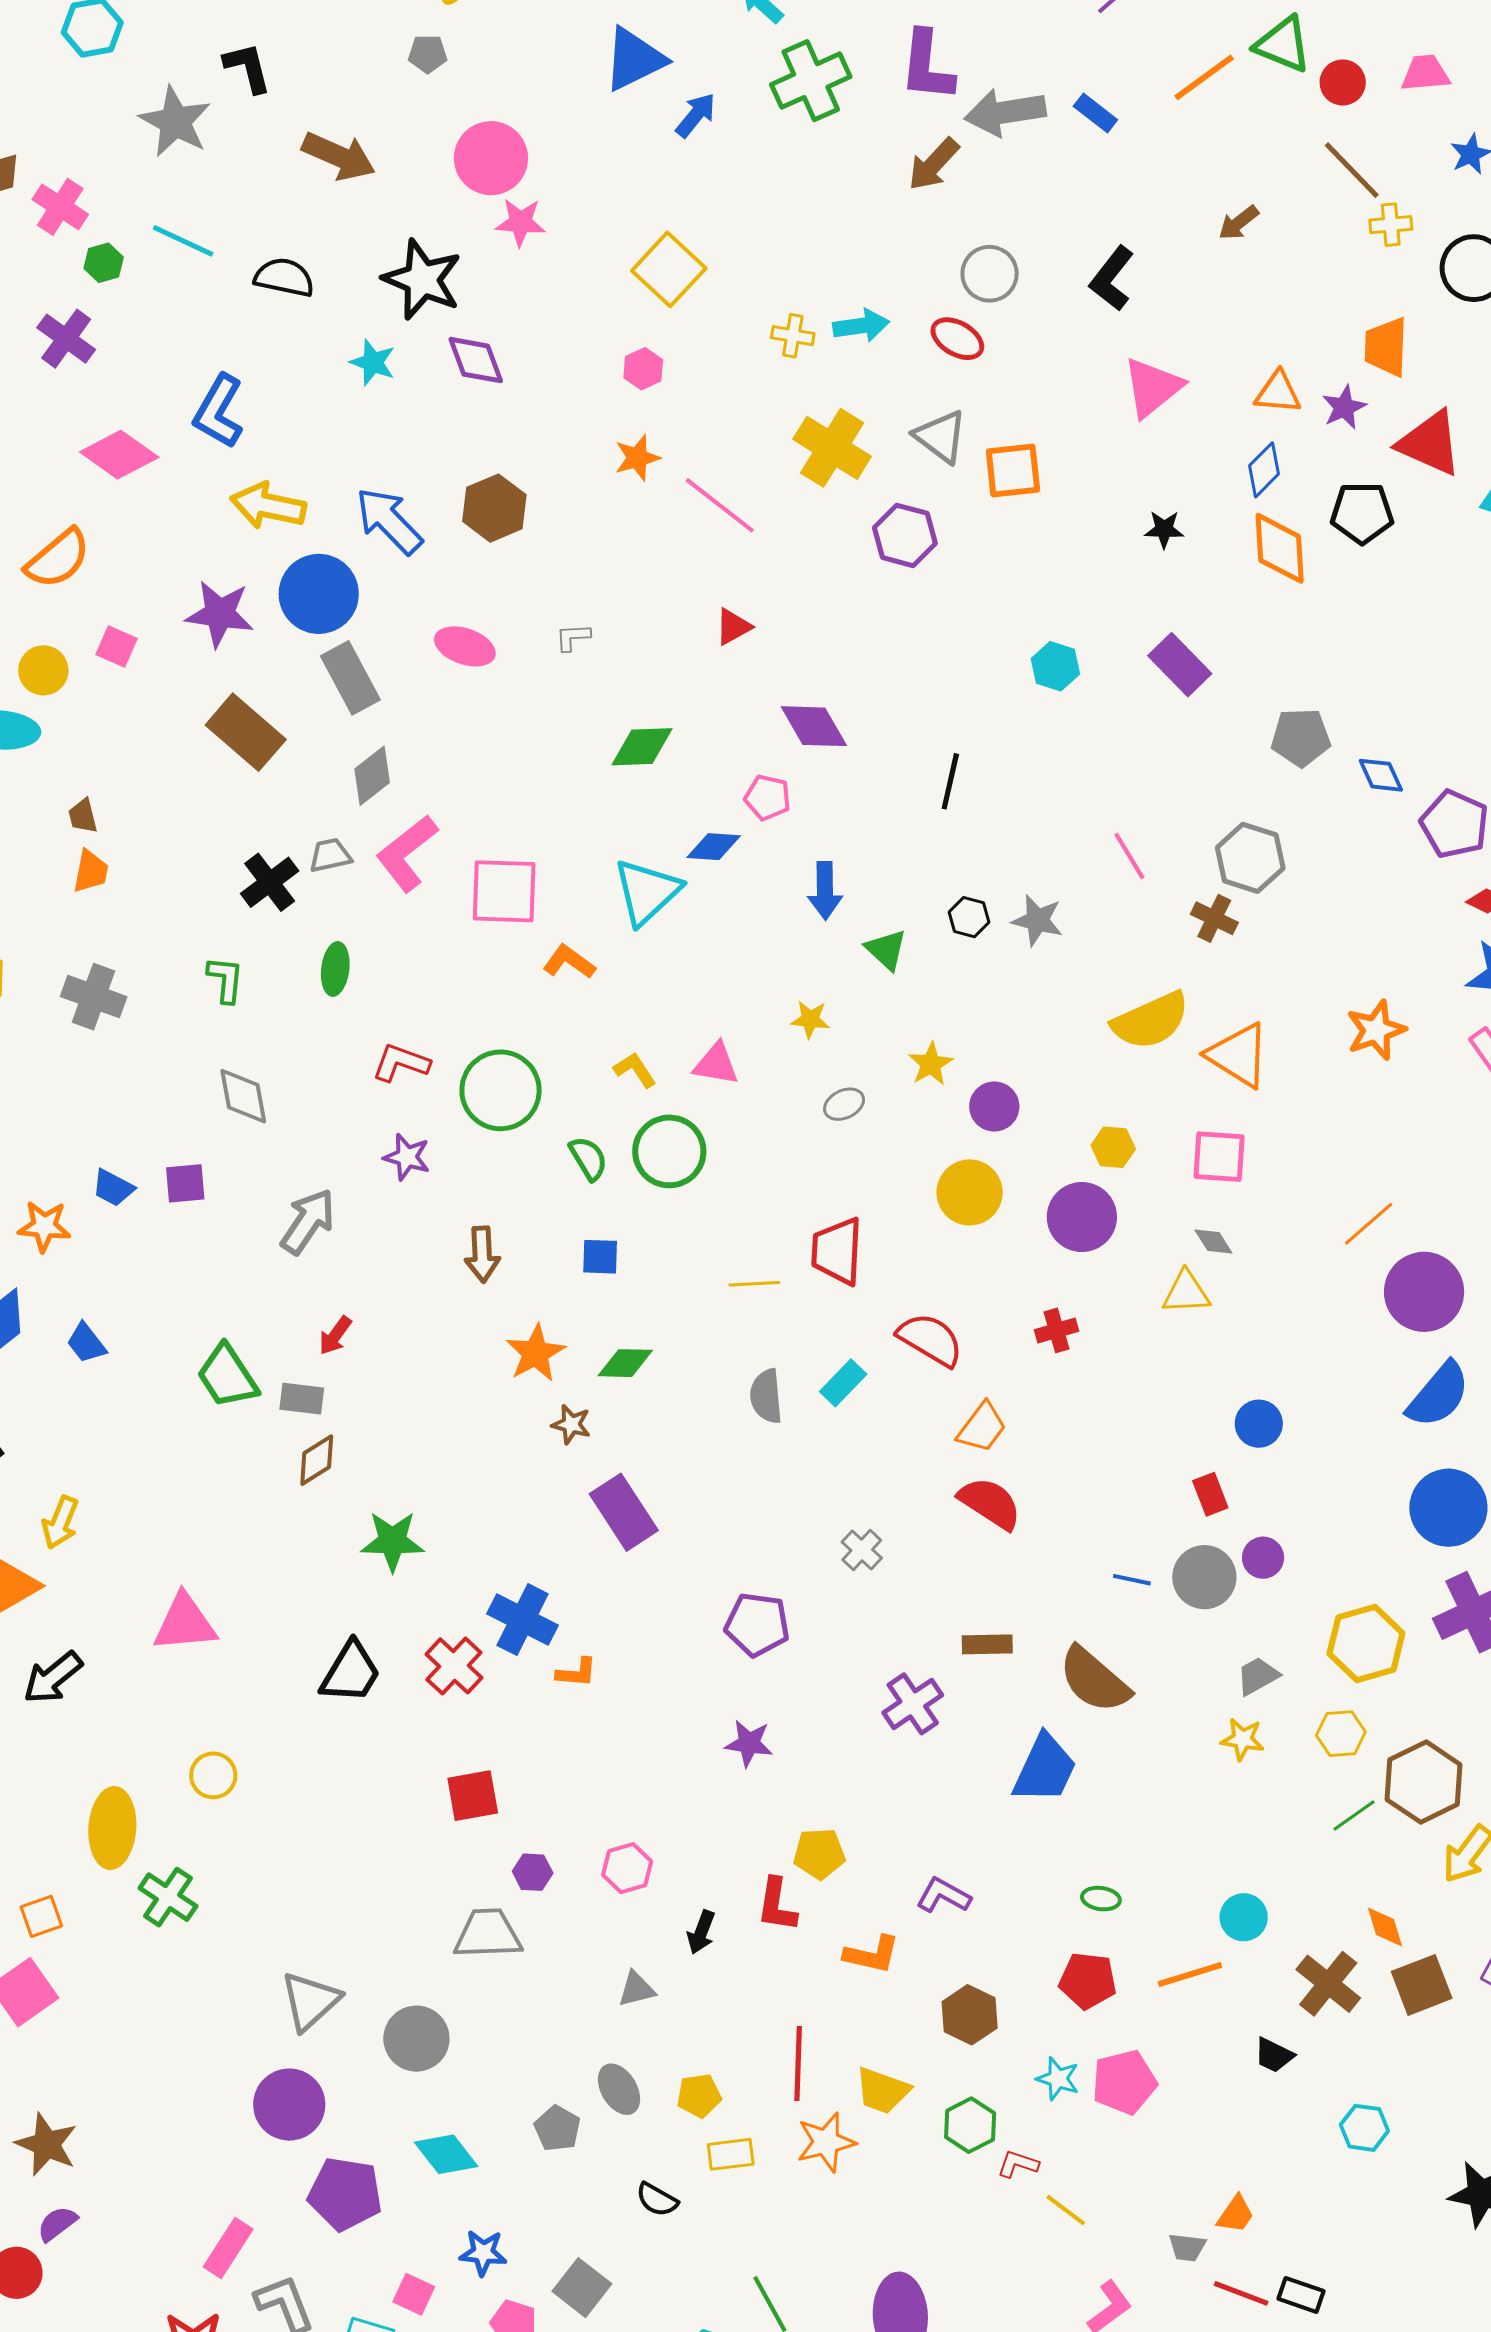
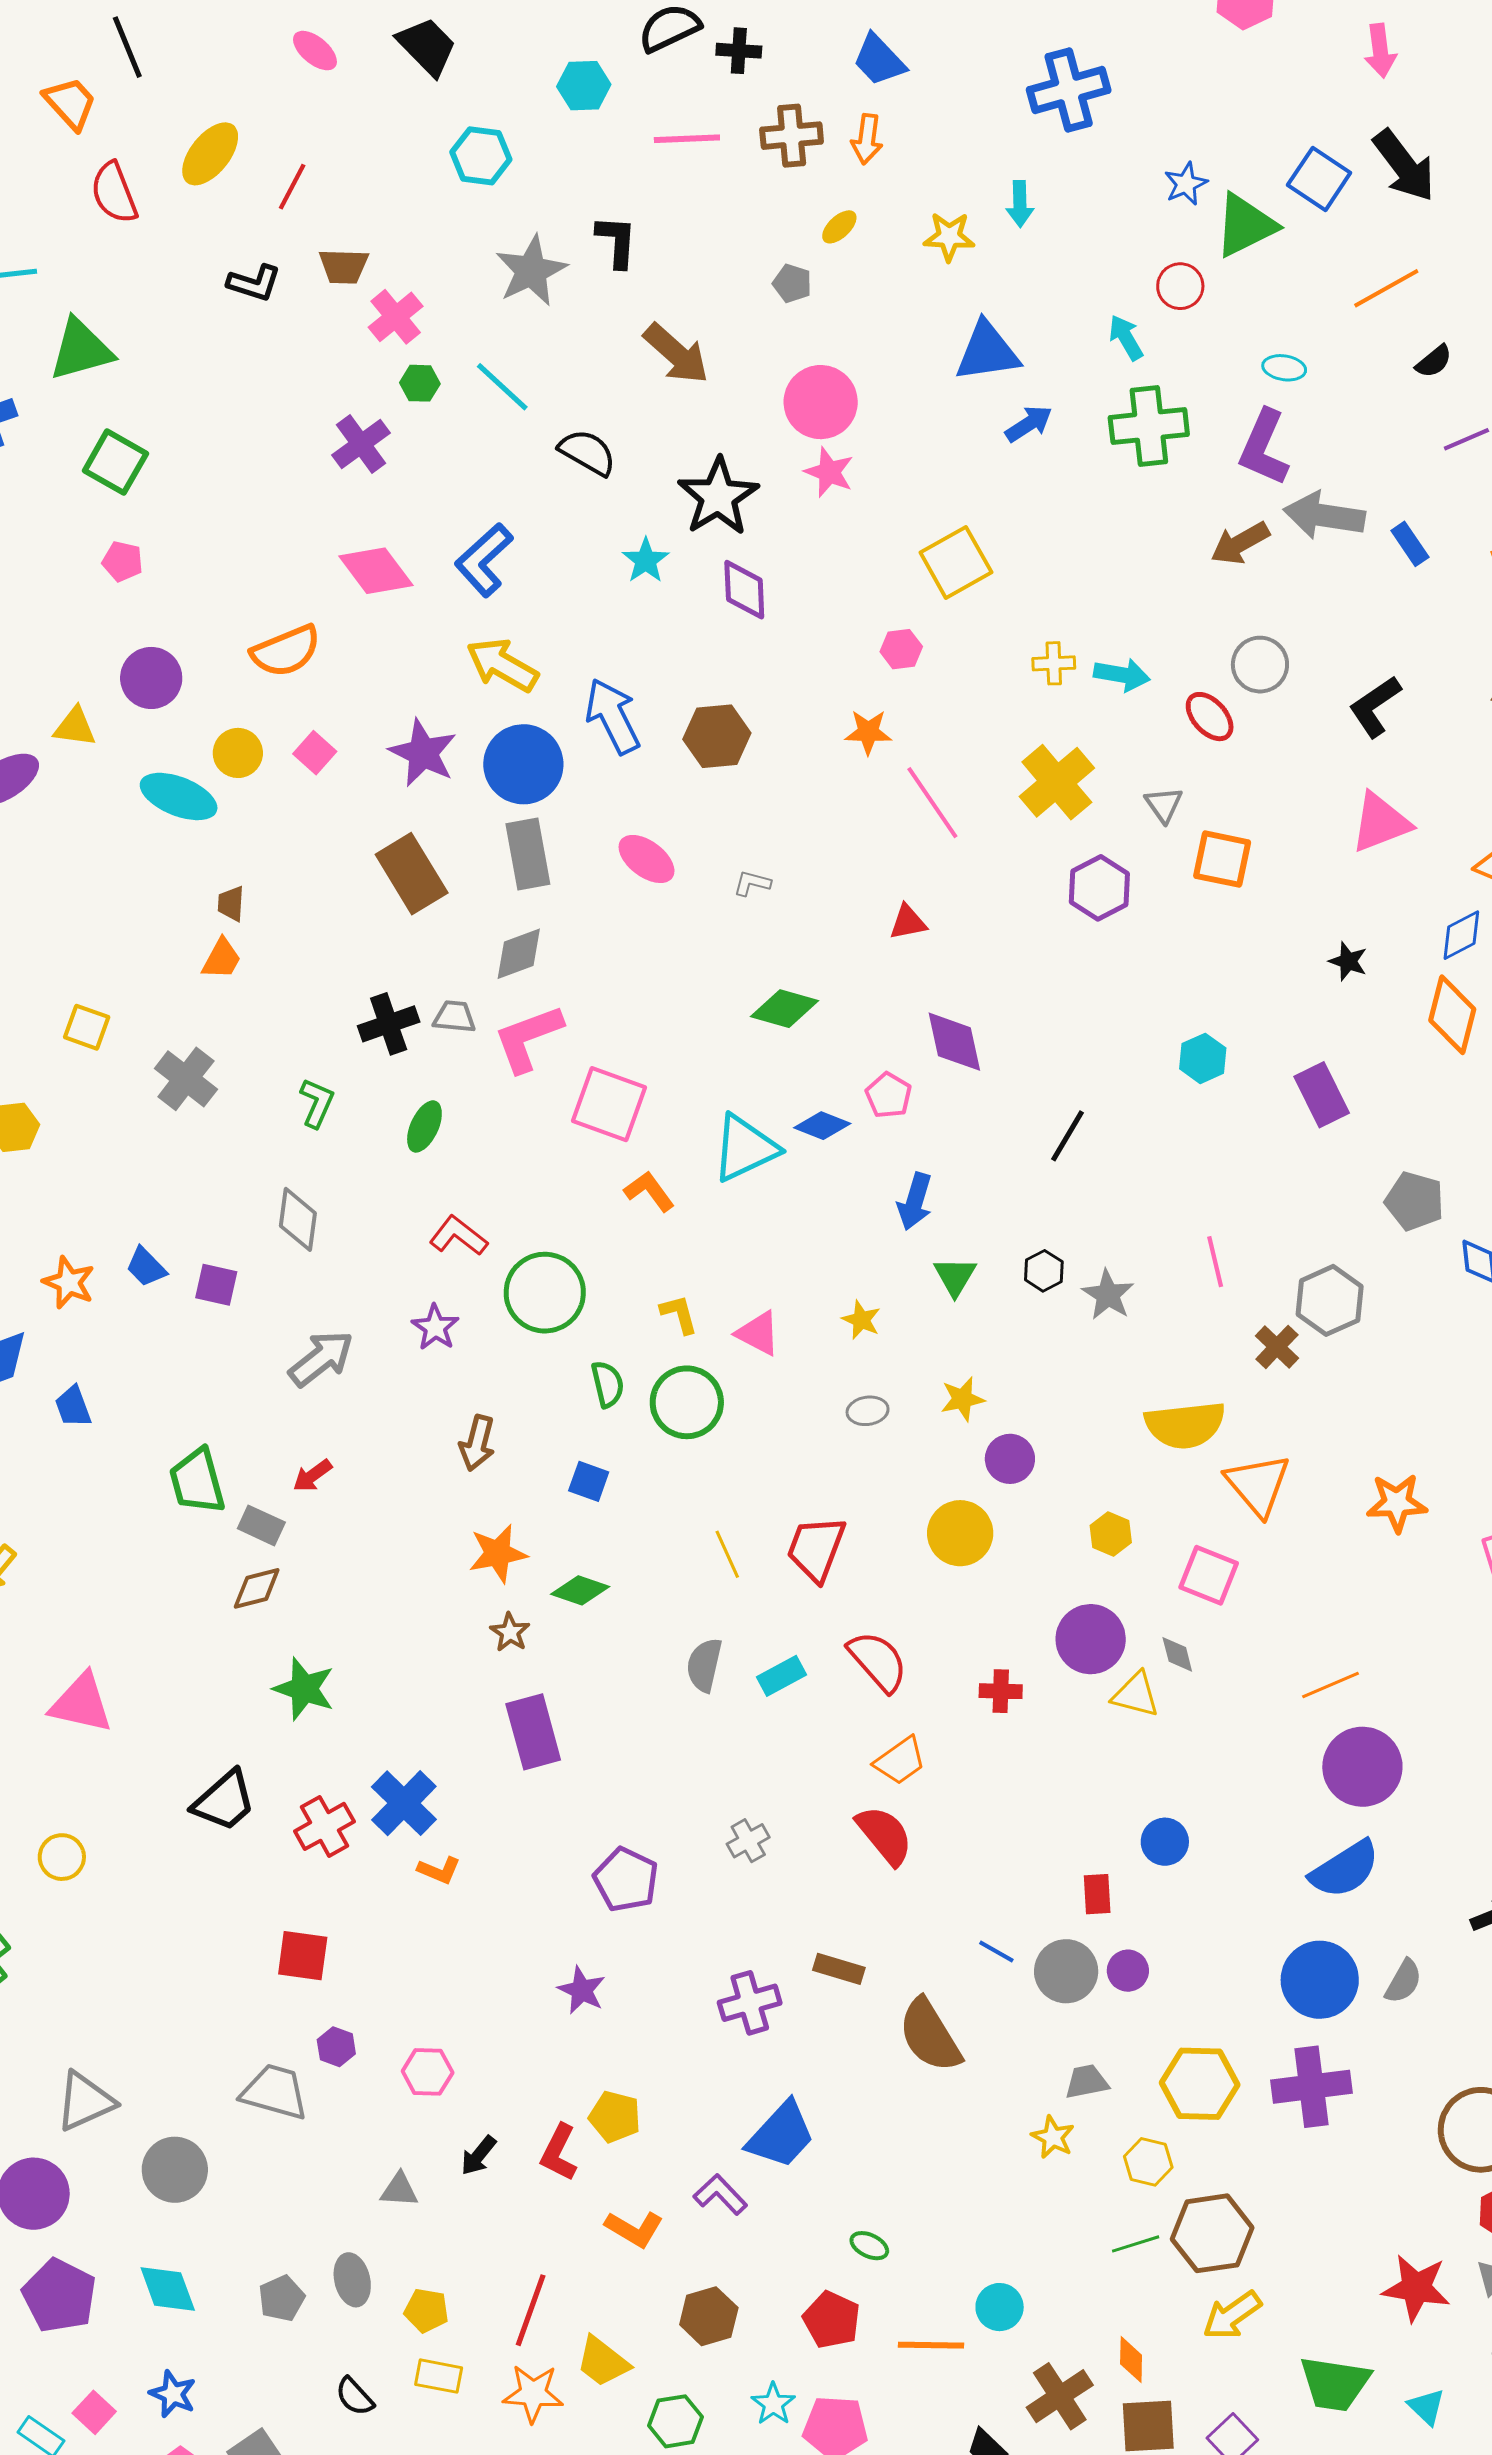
yellow cross: (793, 336) -> (1054, 663), turned -30
gray triangle: (941, 437) -> (1164, 805), size x0.7
purple circle: (1082, 1217) -> (1091, 1639), moved
yellow line: (754, 1284) -> (727, 1554), turned 51
blue trapezoid: (1045, 1769) -> (781, 2135), moved

